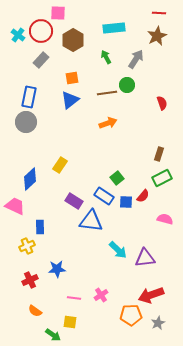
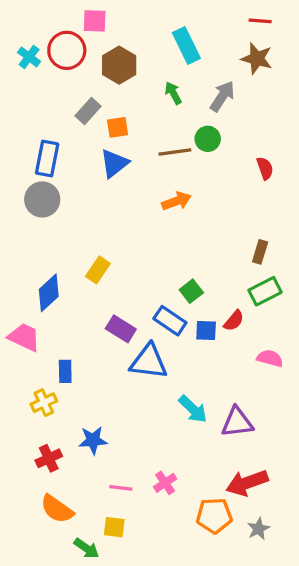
cyan rectangle: (114, 28) -> (186, 45), turned 70
brown star: (157, 36) -> (257, 59), turned -30
gray rectangle: (41, 60) -> (88, 111), moved
orange semicircle: (35, 311) -> (57, 509), size x1.5

